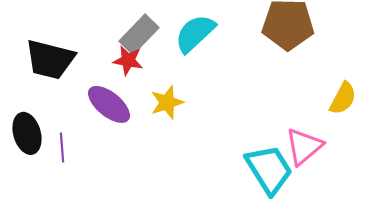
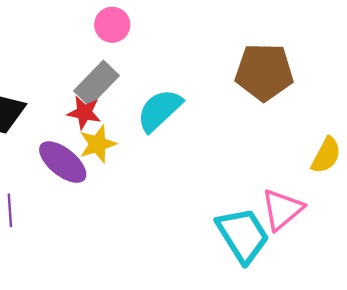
cyan semicircle: (195, 33) -> (160, 110), moved
yellow star: (167, 102) -> (98, 144), moved

